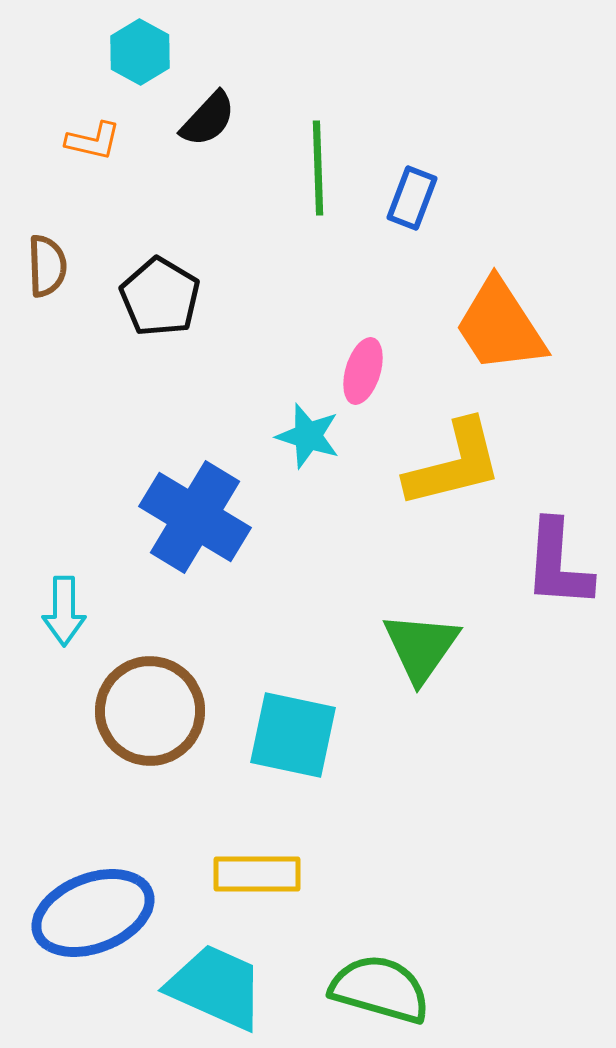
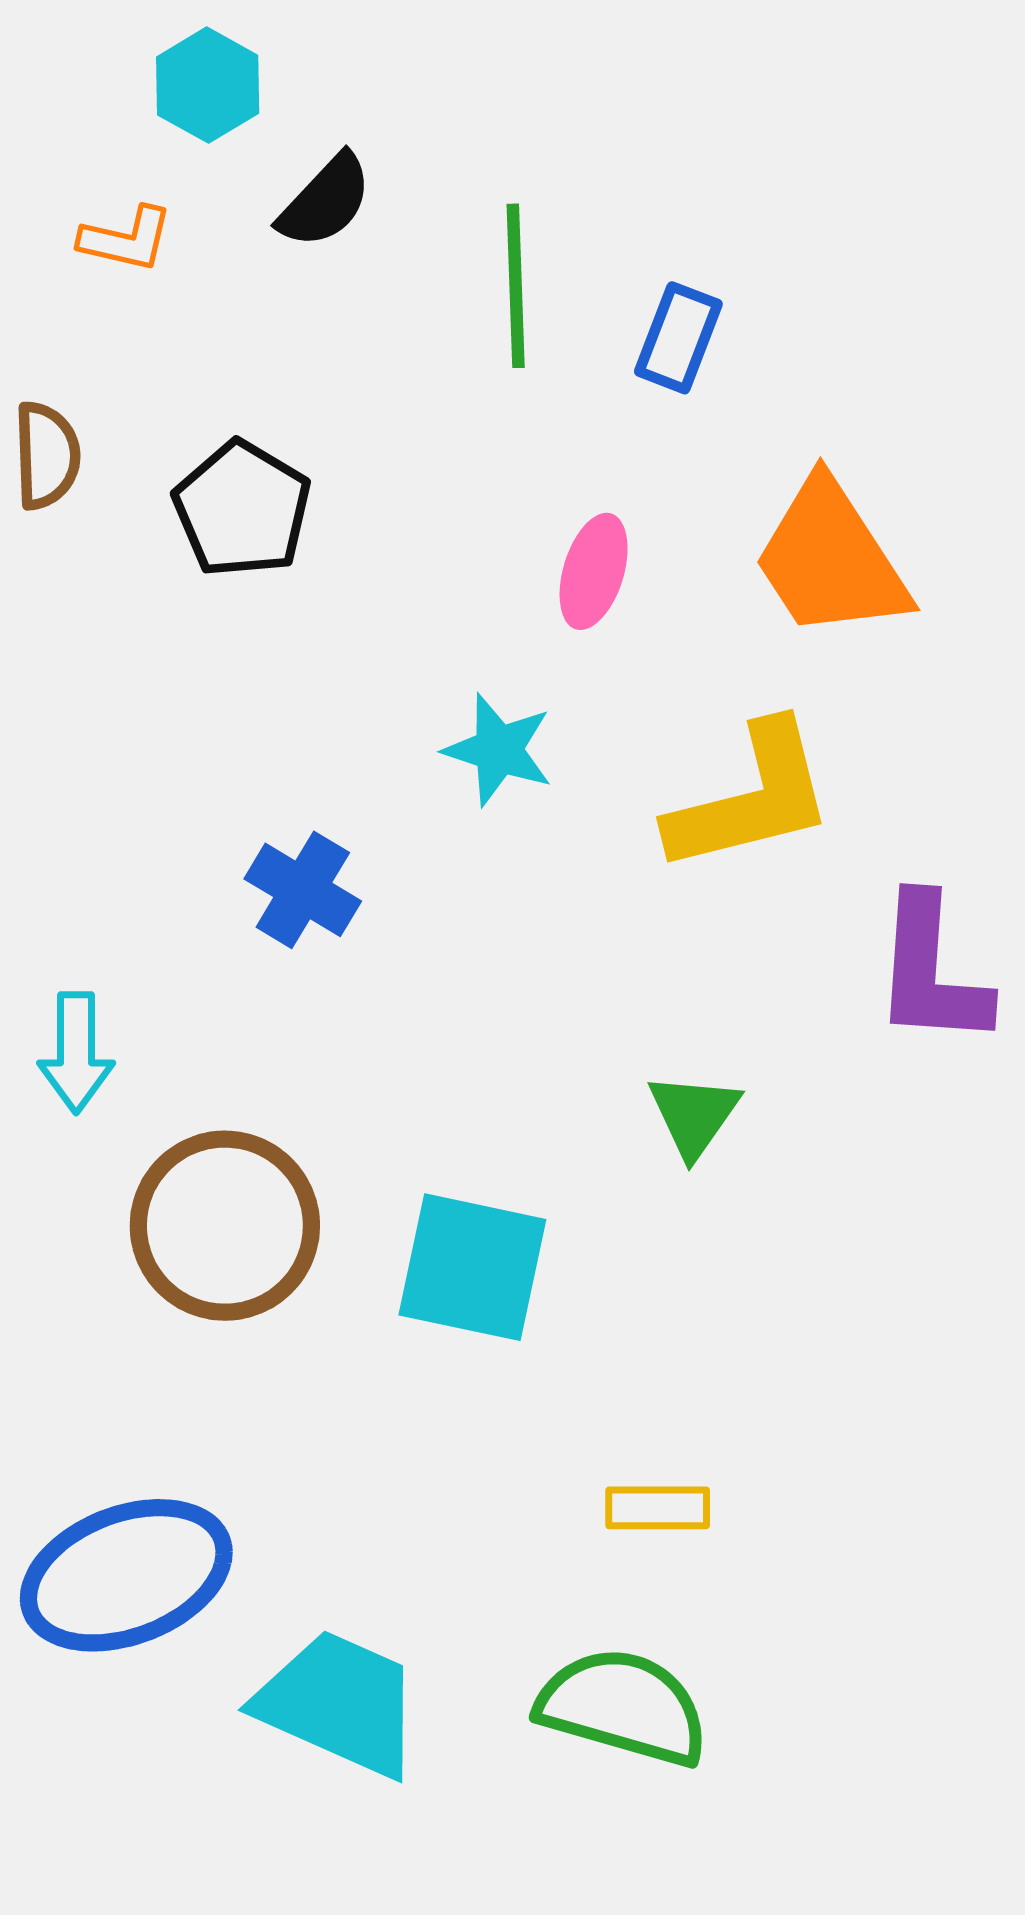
pink ellipse: (363, 371) -> (594, 571), moved
blue cross: (195, 517) -> (303, 890), size x0.6
green triangle: (421, 647) -> (694, 1115), size x0.7
yellow rectangle: (257, 874) -> (658, 1508), moved, size x0.7

